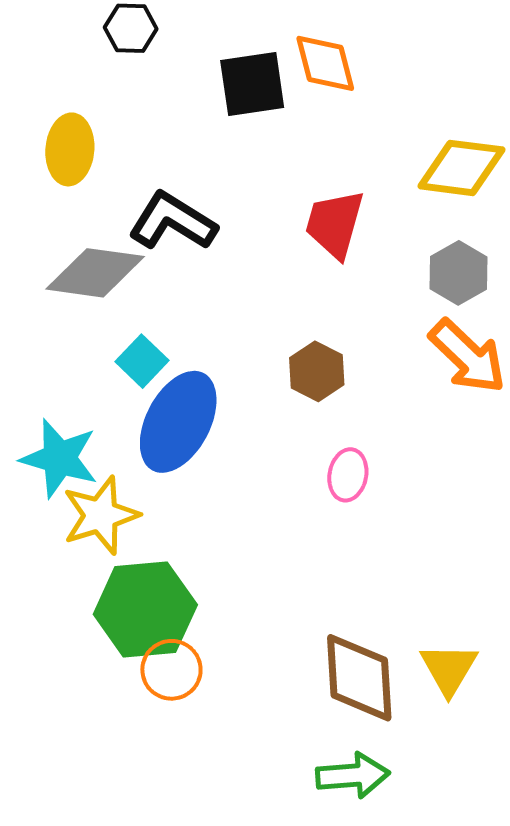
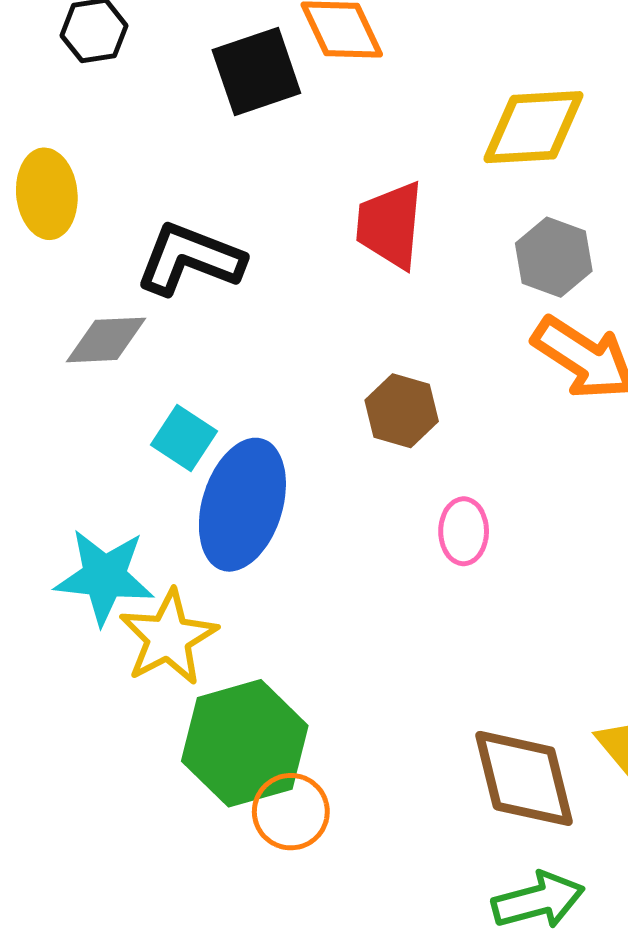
gray diamond: (95, 273) -> (106, 340), size x0.7

